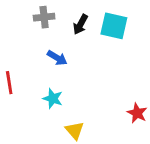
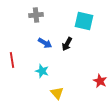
black arrow: (80, 24) -> (67, 44), moved

